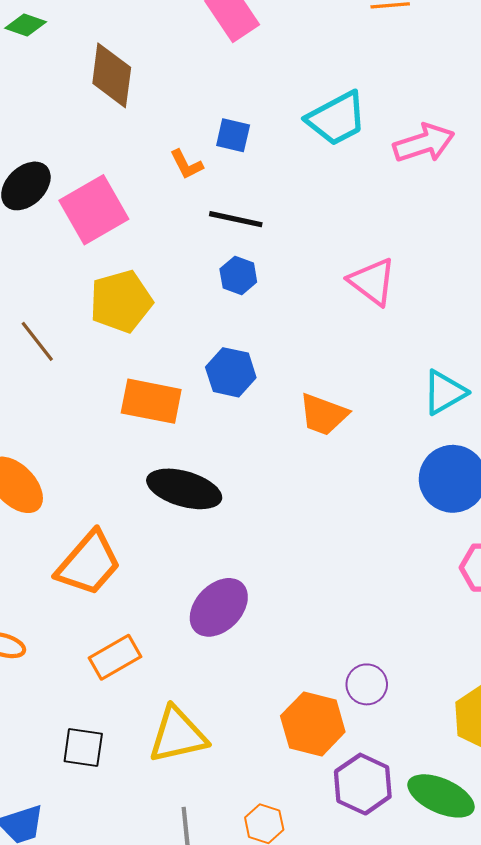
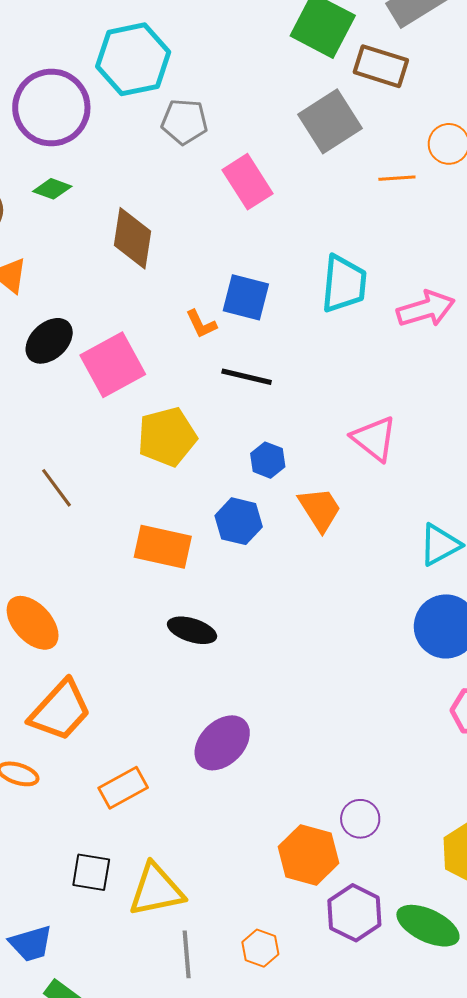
cyan trapezoid: (337, 119) -> (344, 284), turned -58
blue square: (233, 135) -> (246, 297), size x1.4
blue hexagon: (238, 275) -> (268, 460), moved
yellow pentagon: (121, 301) -> (167, 437), moved
orange trapezoid: (323, 414) -> (320, 509), moved, turned -144
black ellipse: (184, 489) -> (192, 630), size x0.7
orange trapezoid: (89, 563) -> (60, 711), moved
yellow triangle: (178, 735) -> (156, 890), moved

